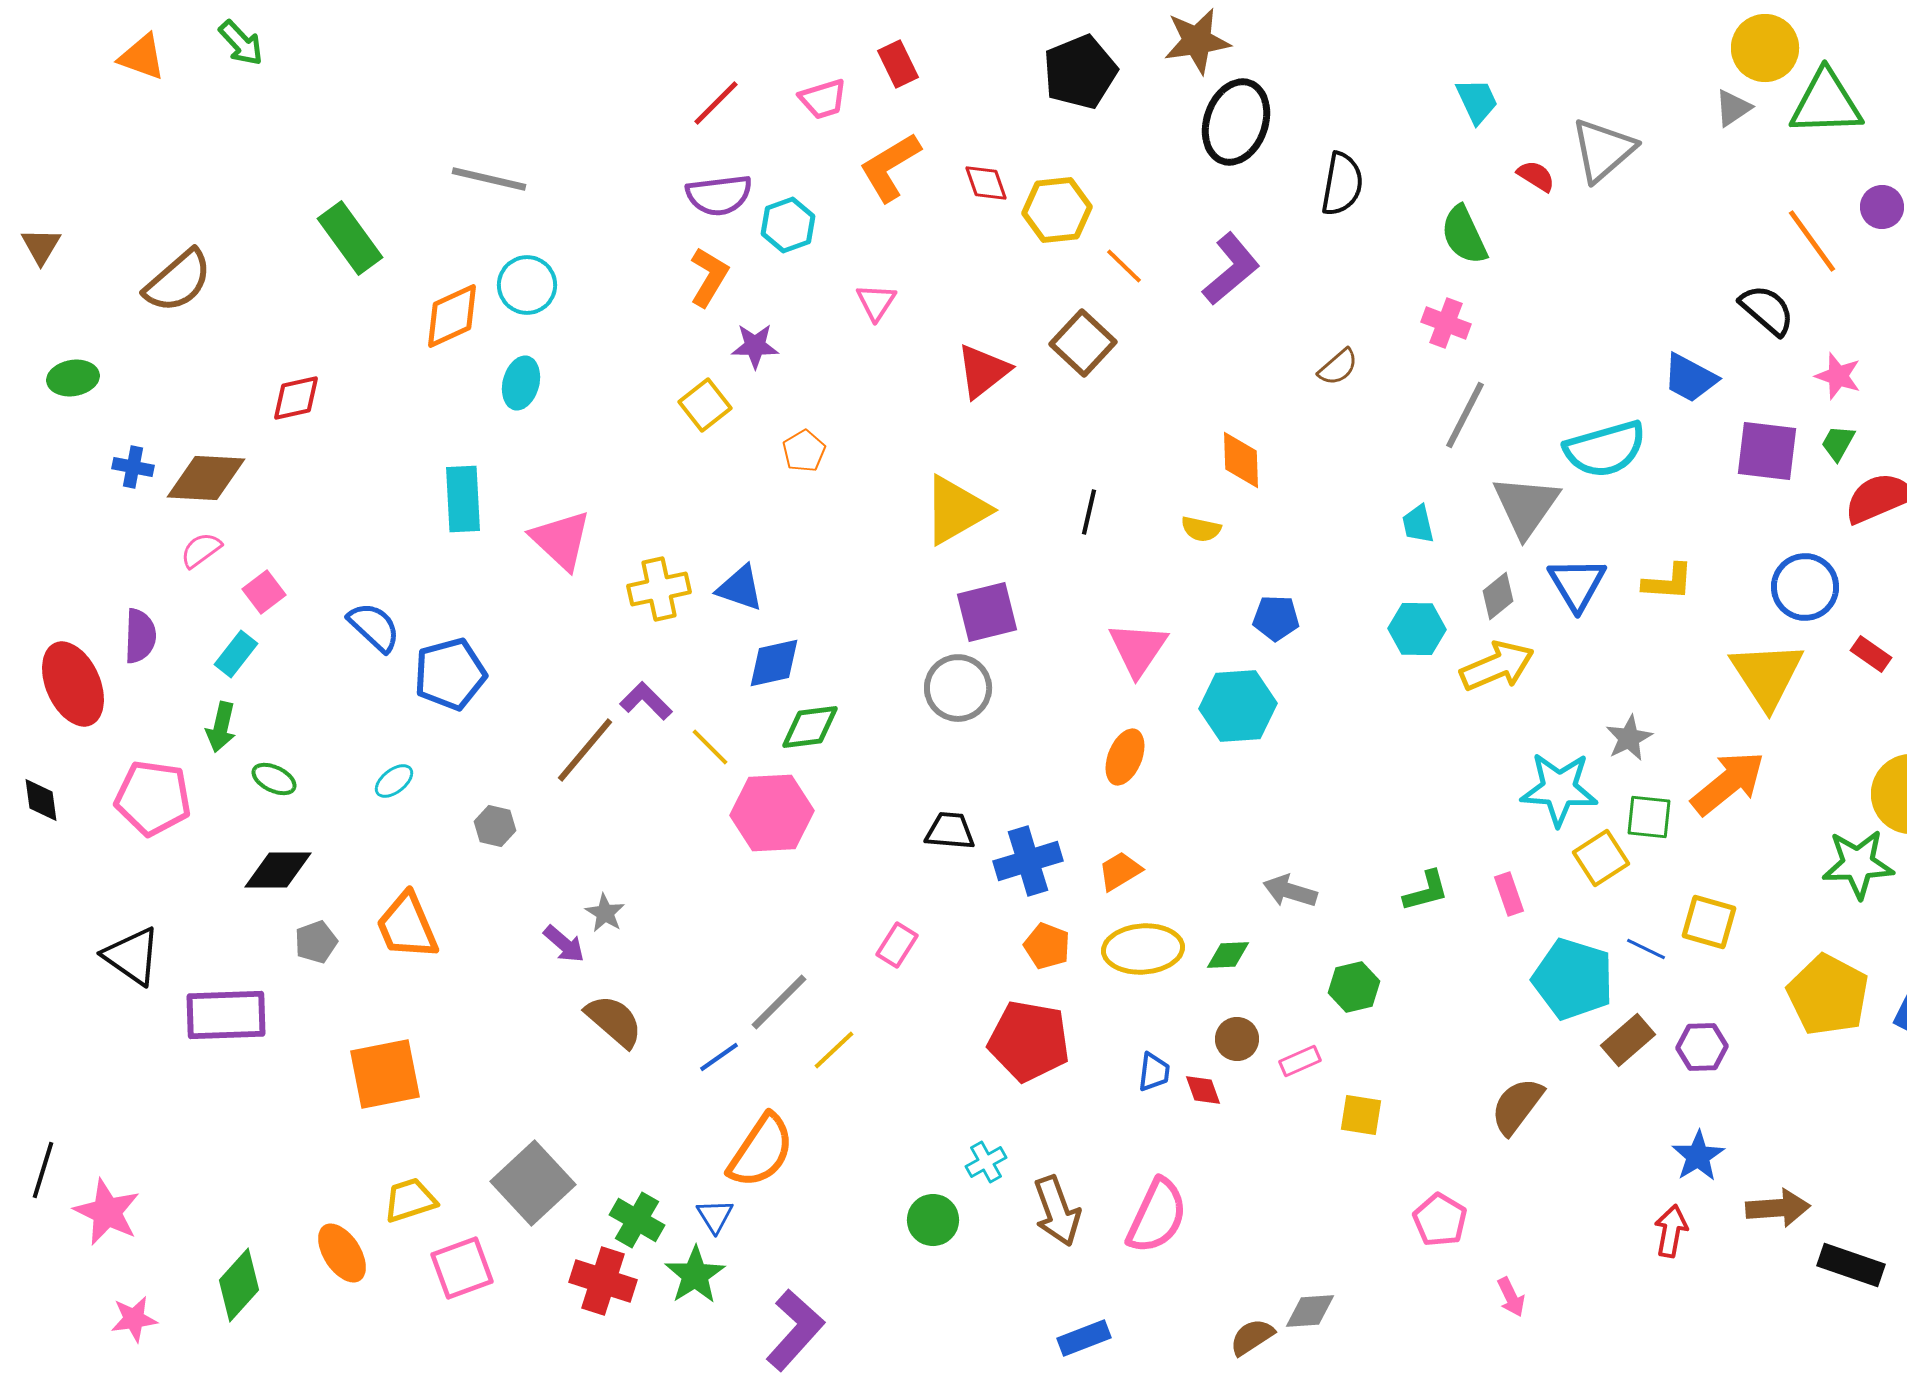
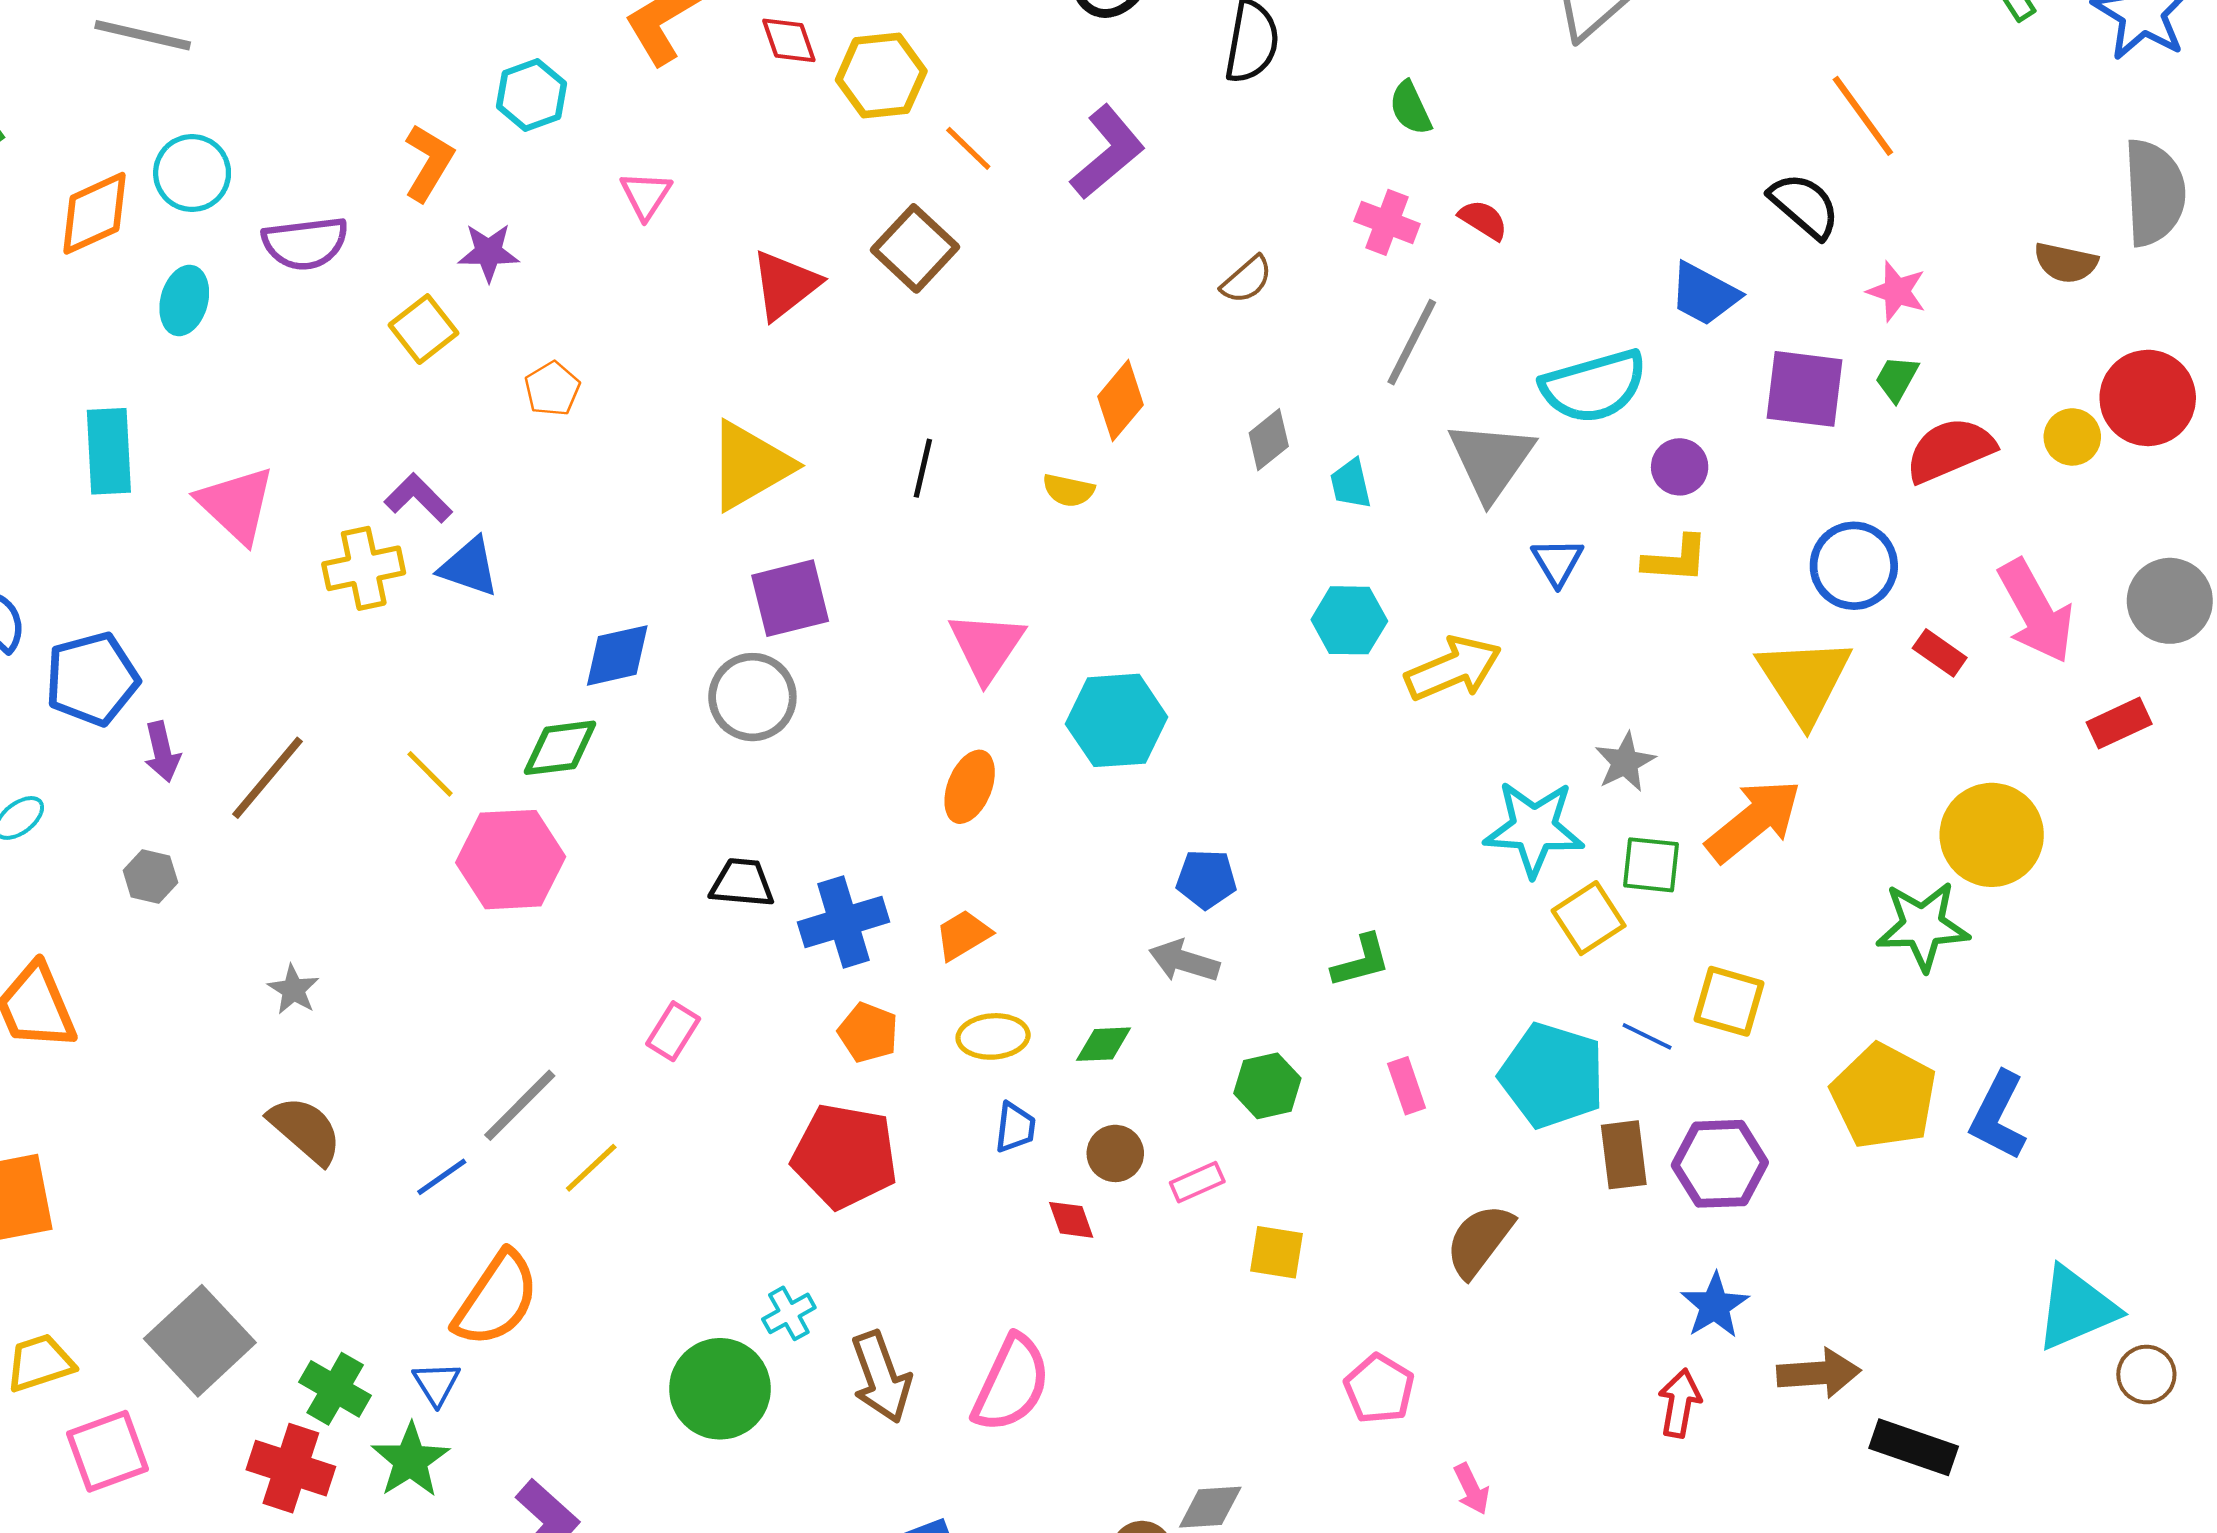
red semicircle: (1536, 176) -> (1483, 220), moved
purple semicircle: (719, 195) -> (305, 243), moved
purple circle: (1882, 207) -> (1680, 467), moved
green semicircle: (1464, 235) -> (1410, 108), size x0.7
orange diamond: (1241, 460) -> (1120, 401), turned 42
blue triangle: (1577, 584) -> (1557, 562), size x0.7
gray diamond: (1498, 596) -> (1269, 440), moved
blue pentagon: (1276, 618) -> (1206, 879), moved
blue diamond: (774, 663) -> (617, 655), moved
purple L-shape: (646, 701) -> (418, 498), moved
pink rectangle: (1509, 894) -> (1407, 1086), moved
purple arrow: (564, 944) -> (162, 752), moved, turned 36
yellow ellipse: (1143, 949) -> (993, 1036), size x0.7
brown rectangle: (1628, 1040) -> (1624, 1155), turned -56
purple hexagon: (1702, 1047) -> (1720, 1164), size x1.4
blue trapezoid: (1154, 1072) -> (1015, 1127), moved
green circle: (933, 1220) -> (720, 1389), size x1.5

